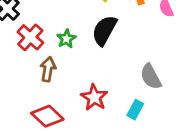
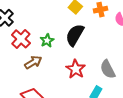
brown arrow: (48, 69) -> (33, 62), turned 48
red star: (94, 97) -> (76, 69), moved

